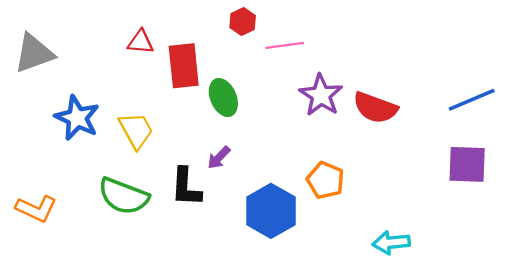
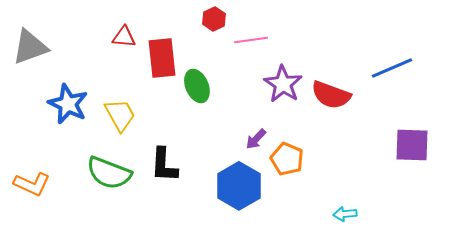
blue line: (472, 100) -> (392, 68), moved
purple arrow: (219, 158) -> (256, 139), moved
cyan arrow: (391, 243) -> (345, 214), size x0.7

